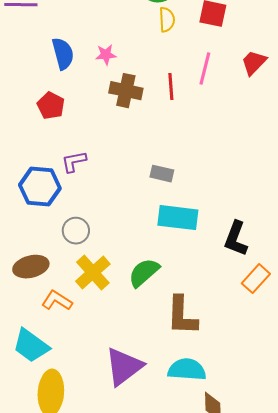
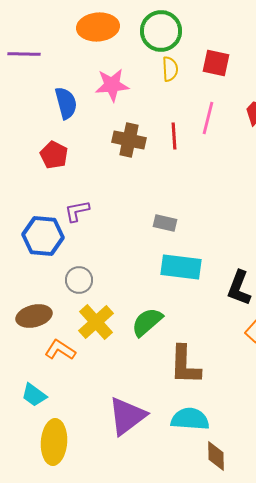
pink star: (106, 55) -> (112, 85), moved, size x1.6
cyan trapezoid: (31, 346) -> (34, 395), size x0.7

